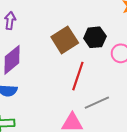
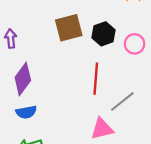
brown square: (65, 40) -> (69, 28), moved, turned 32

